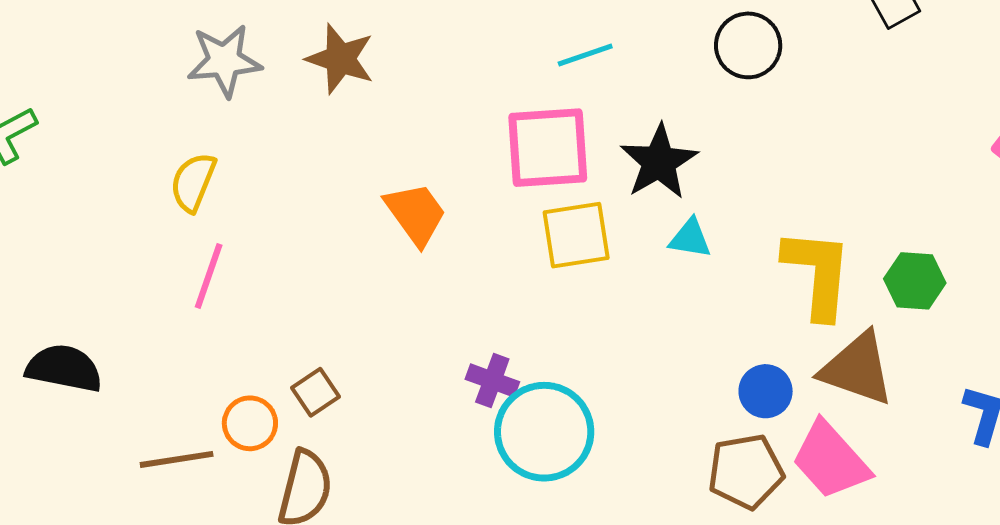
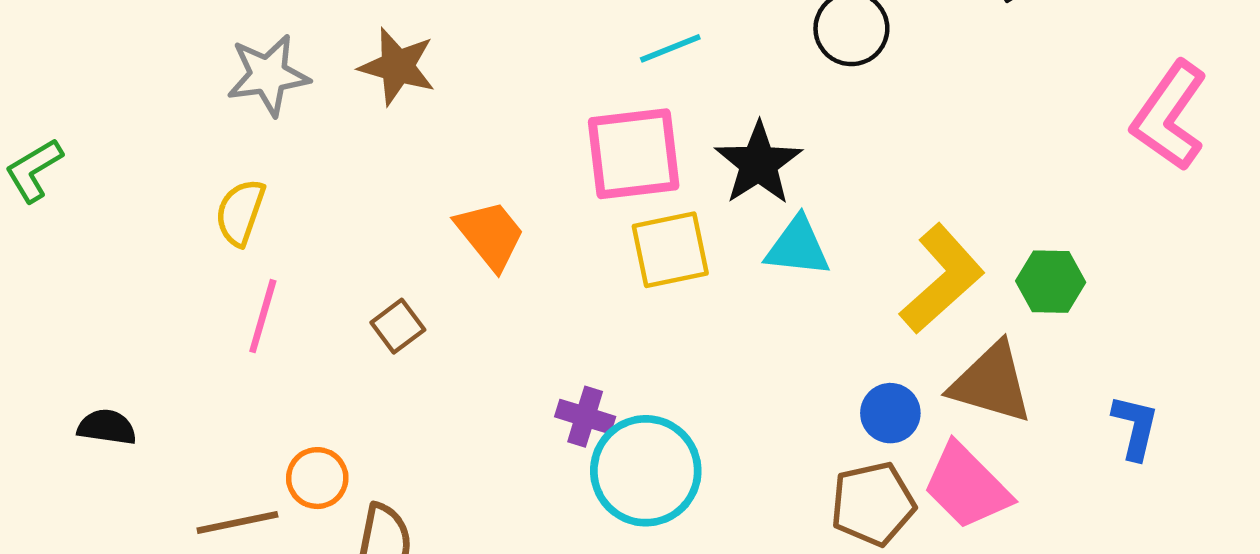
cyan triangle: (690, 238) -> (798, 247), size x1.4
yellow L-shape: (818, 273) -> (942, 279), turned 46
black semicircle: (64, 368) -> (107, 427), size x0.7
brown square: (315, 392) -> (398, 326), moved

